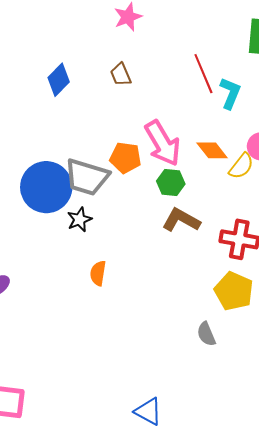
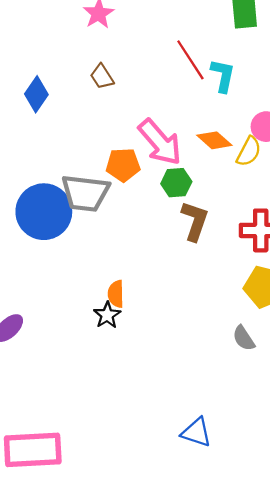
black star: (79, 219) -> (107, 315), moved
brown L-shape: (181, 220) -> (195, 221), turned 90

